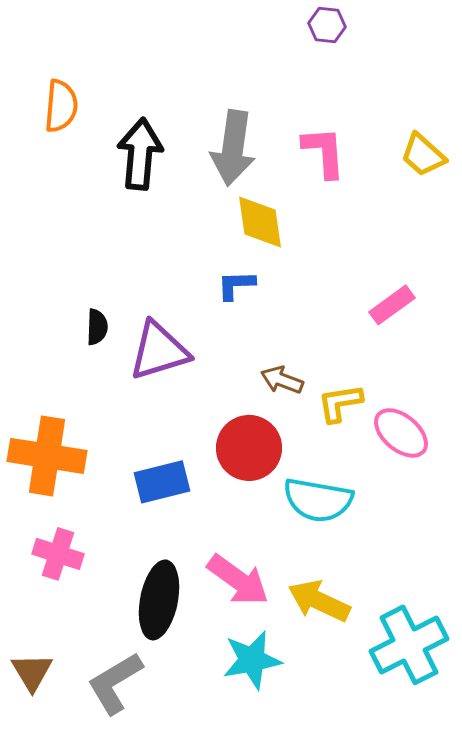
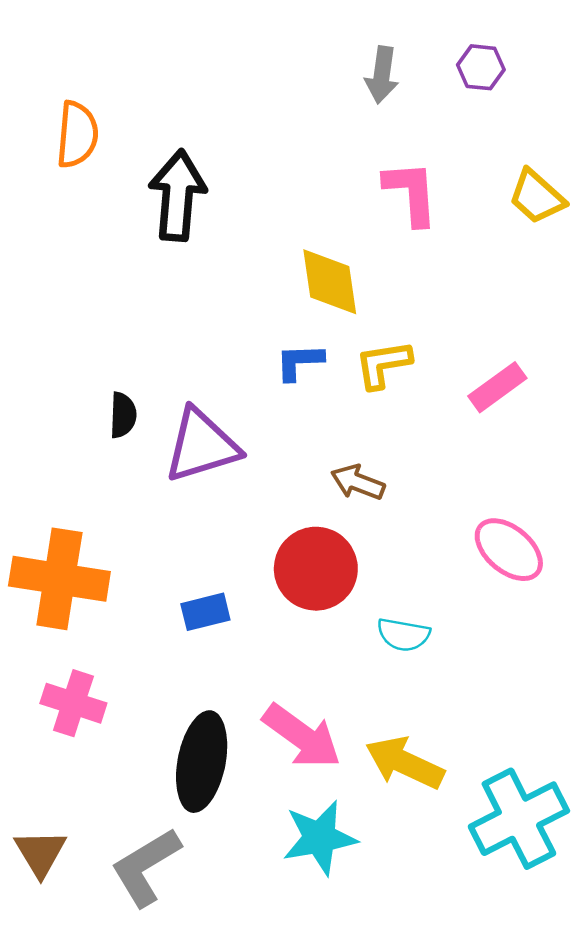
purple hexagon: (327, 25) -> (481, 67), moved
gray arrow: (233, 148) -> (382, 75), moved, size x0.6
yellow L-shape: (340, 403) -> (383, 364), moved
blue rectangle: (162, 482) -> (205, 612), size x0.7
cyan semicircle: (318, 500) -> (403, 635), size x0.6

